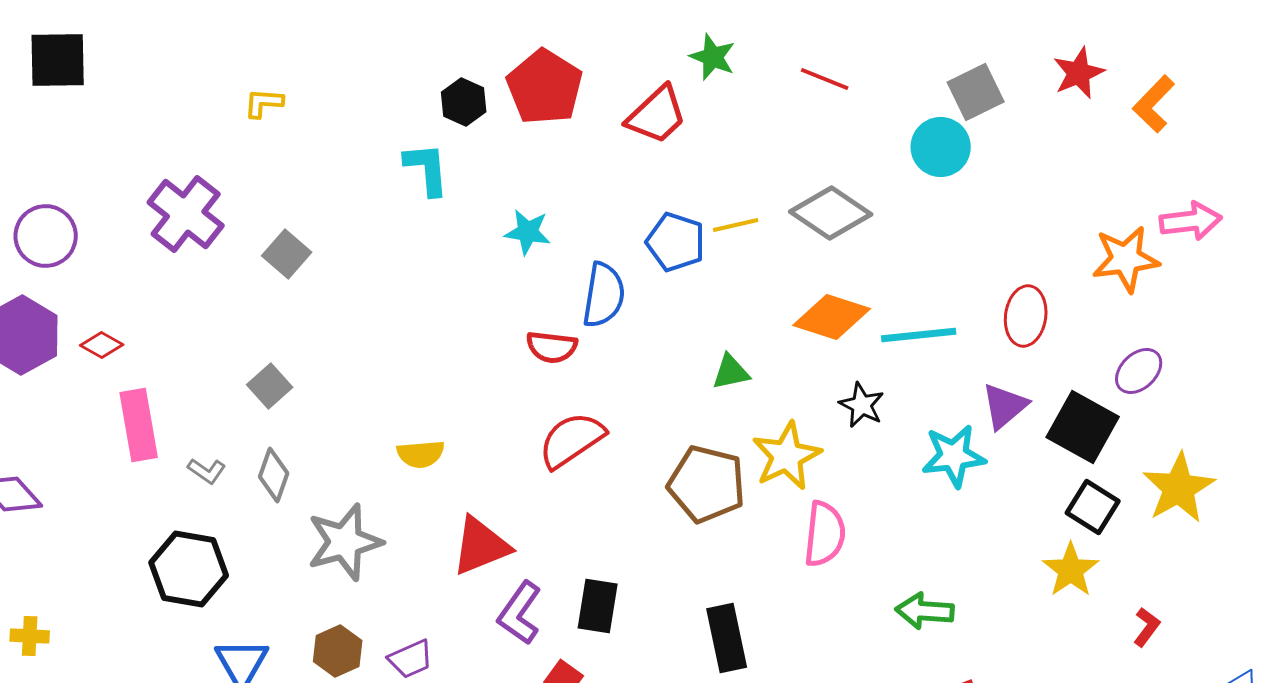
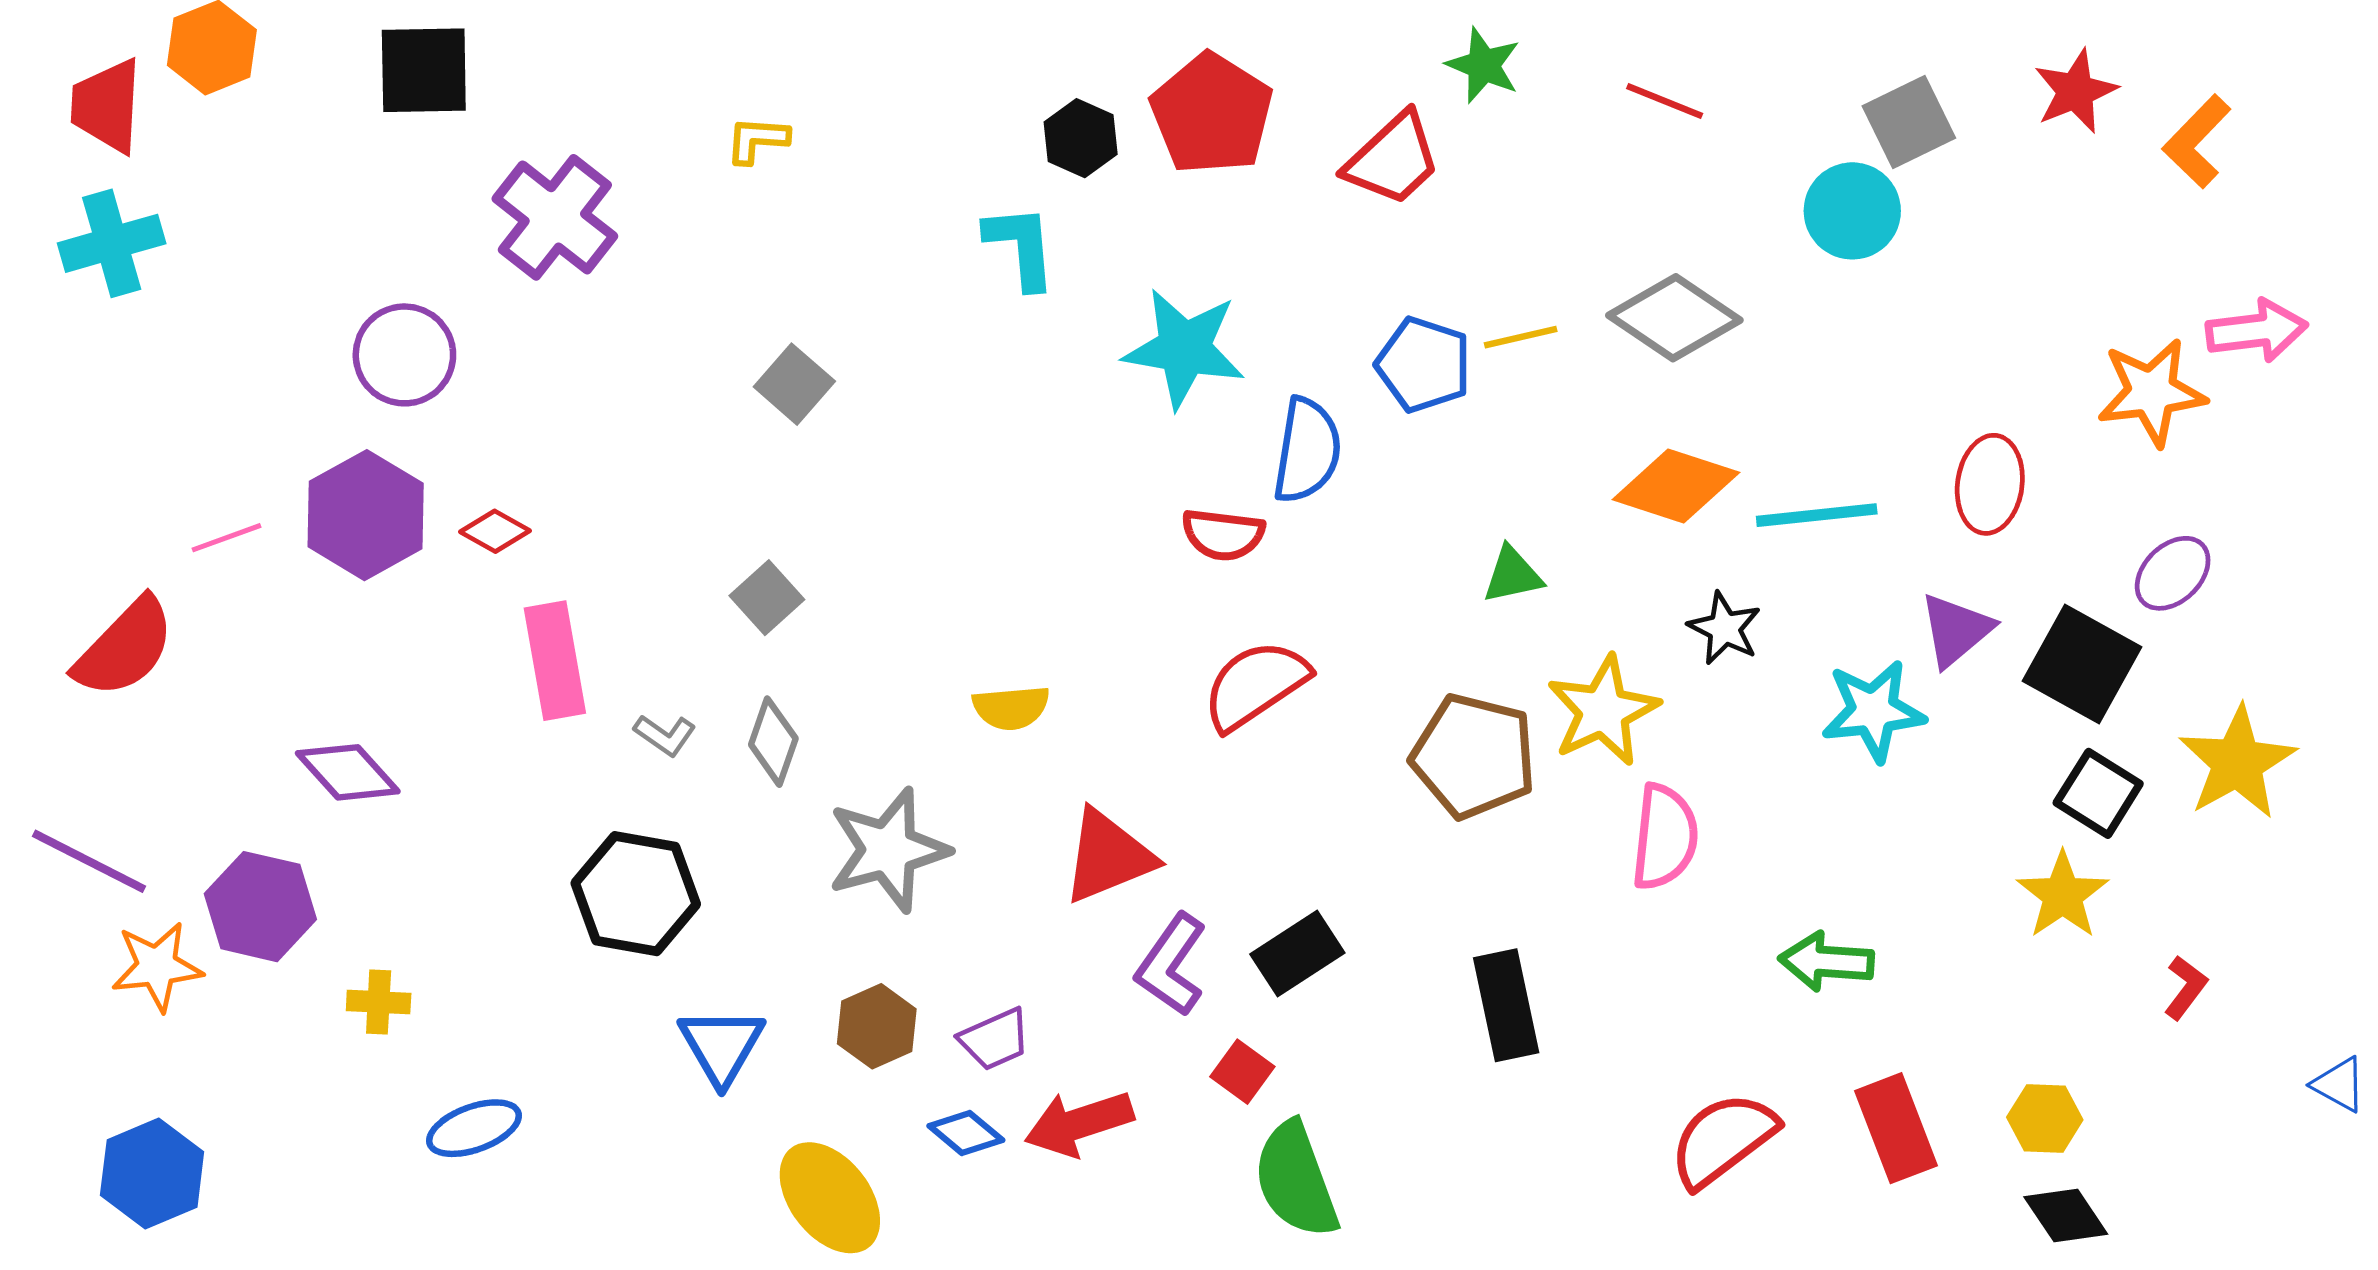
purple cross: (186, 214) -> (555, 217), moved
cyan star: (528, 232) -> (1184, 348), size x1.6
black rectangle: (598, 606) -> (1297, 953), turned 48

